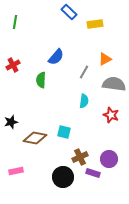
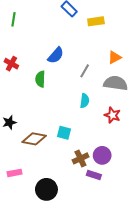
orange triangle: (105, 59) -> (115, 57), moved
red cross: (13, 65) -> (11, 64), turned -32
purple circle: (109, 159) -> (102, 155), moved
black circle: (63, 177) -> (46, 189), moved

